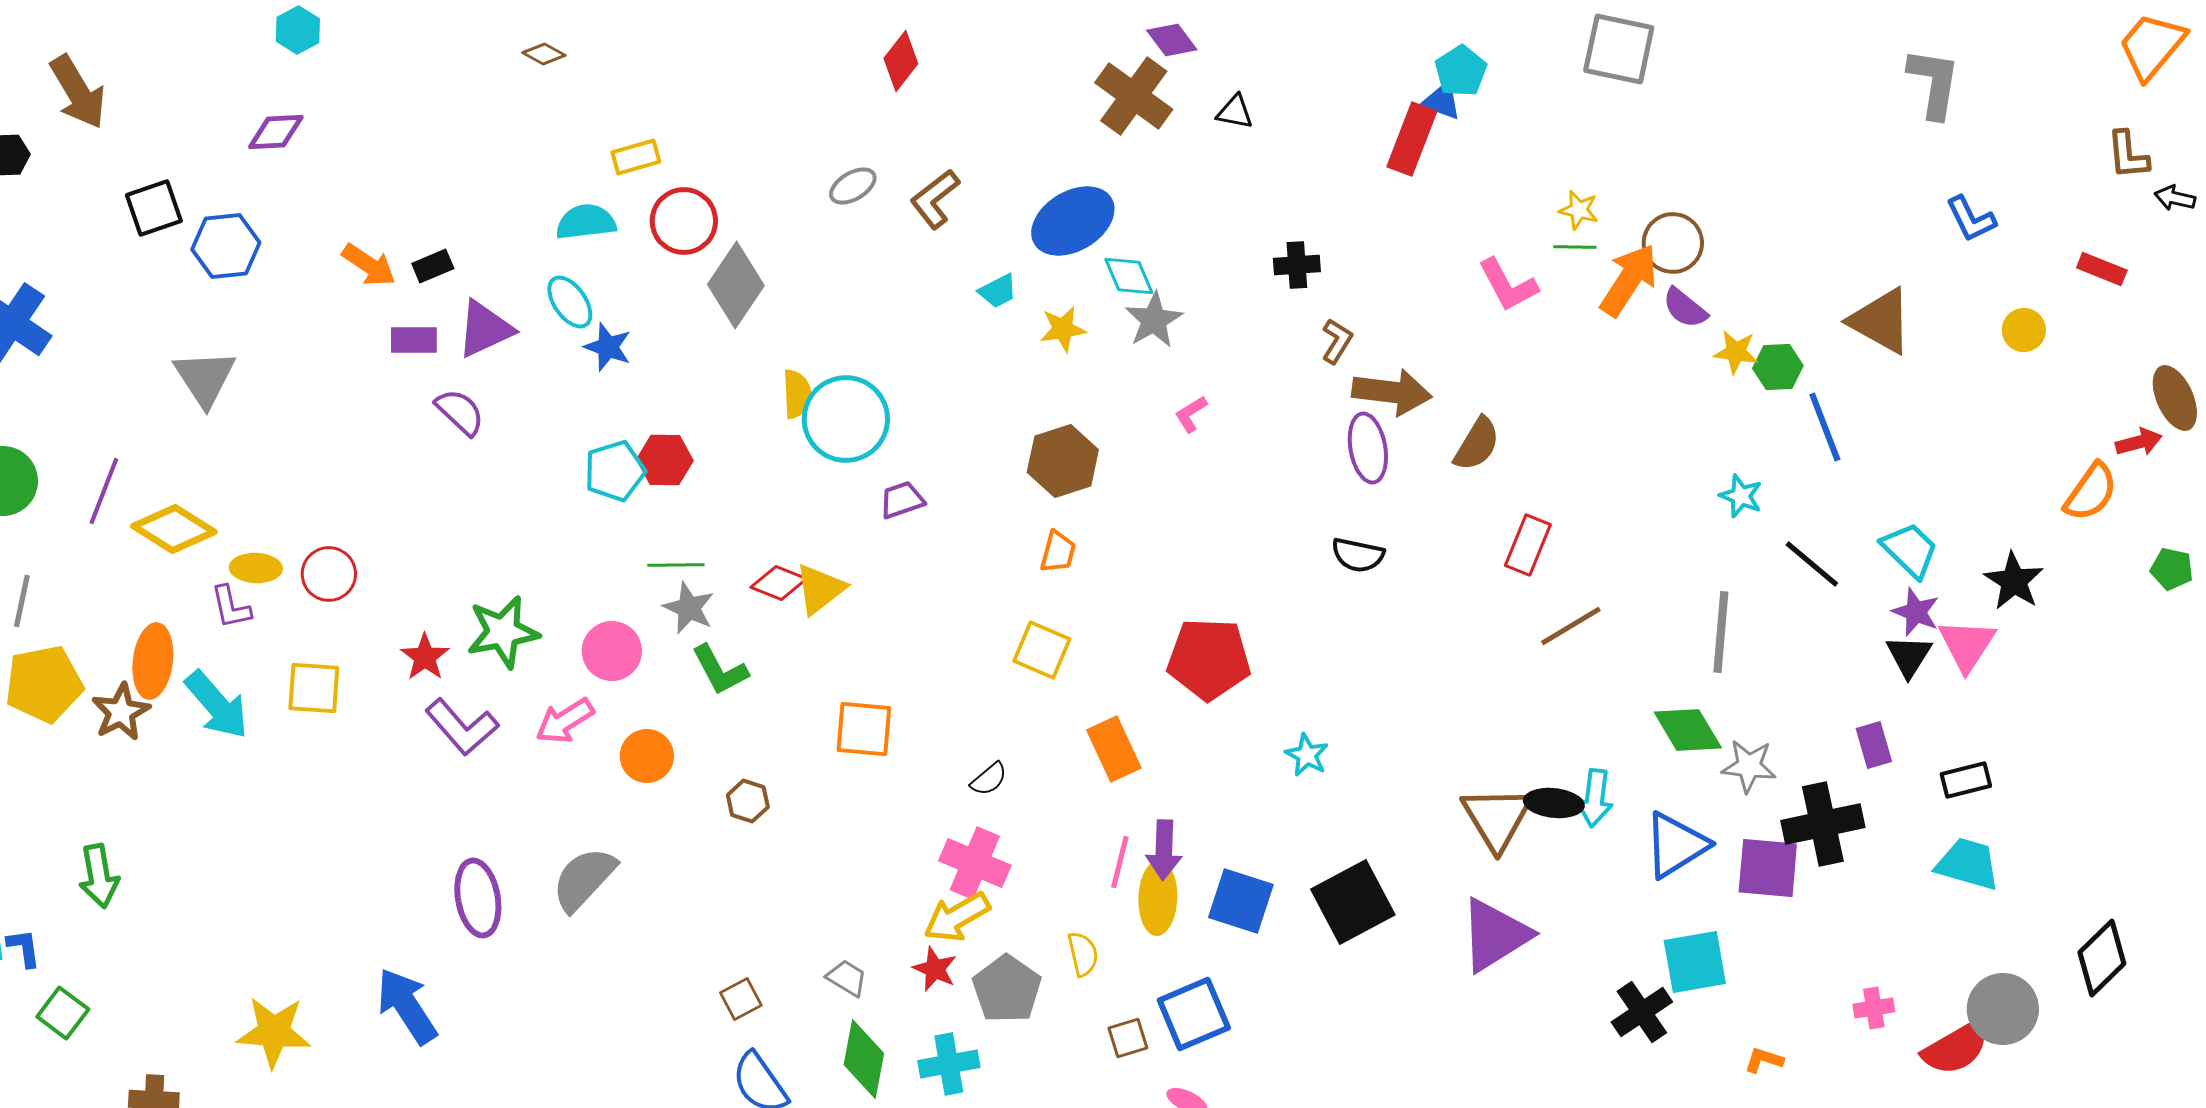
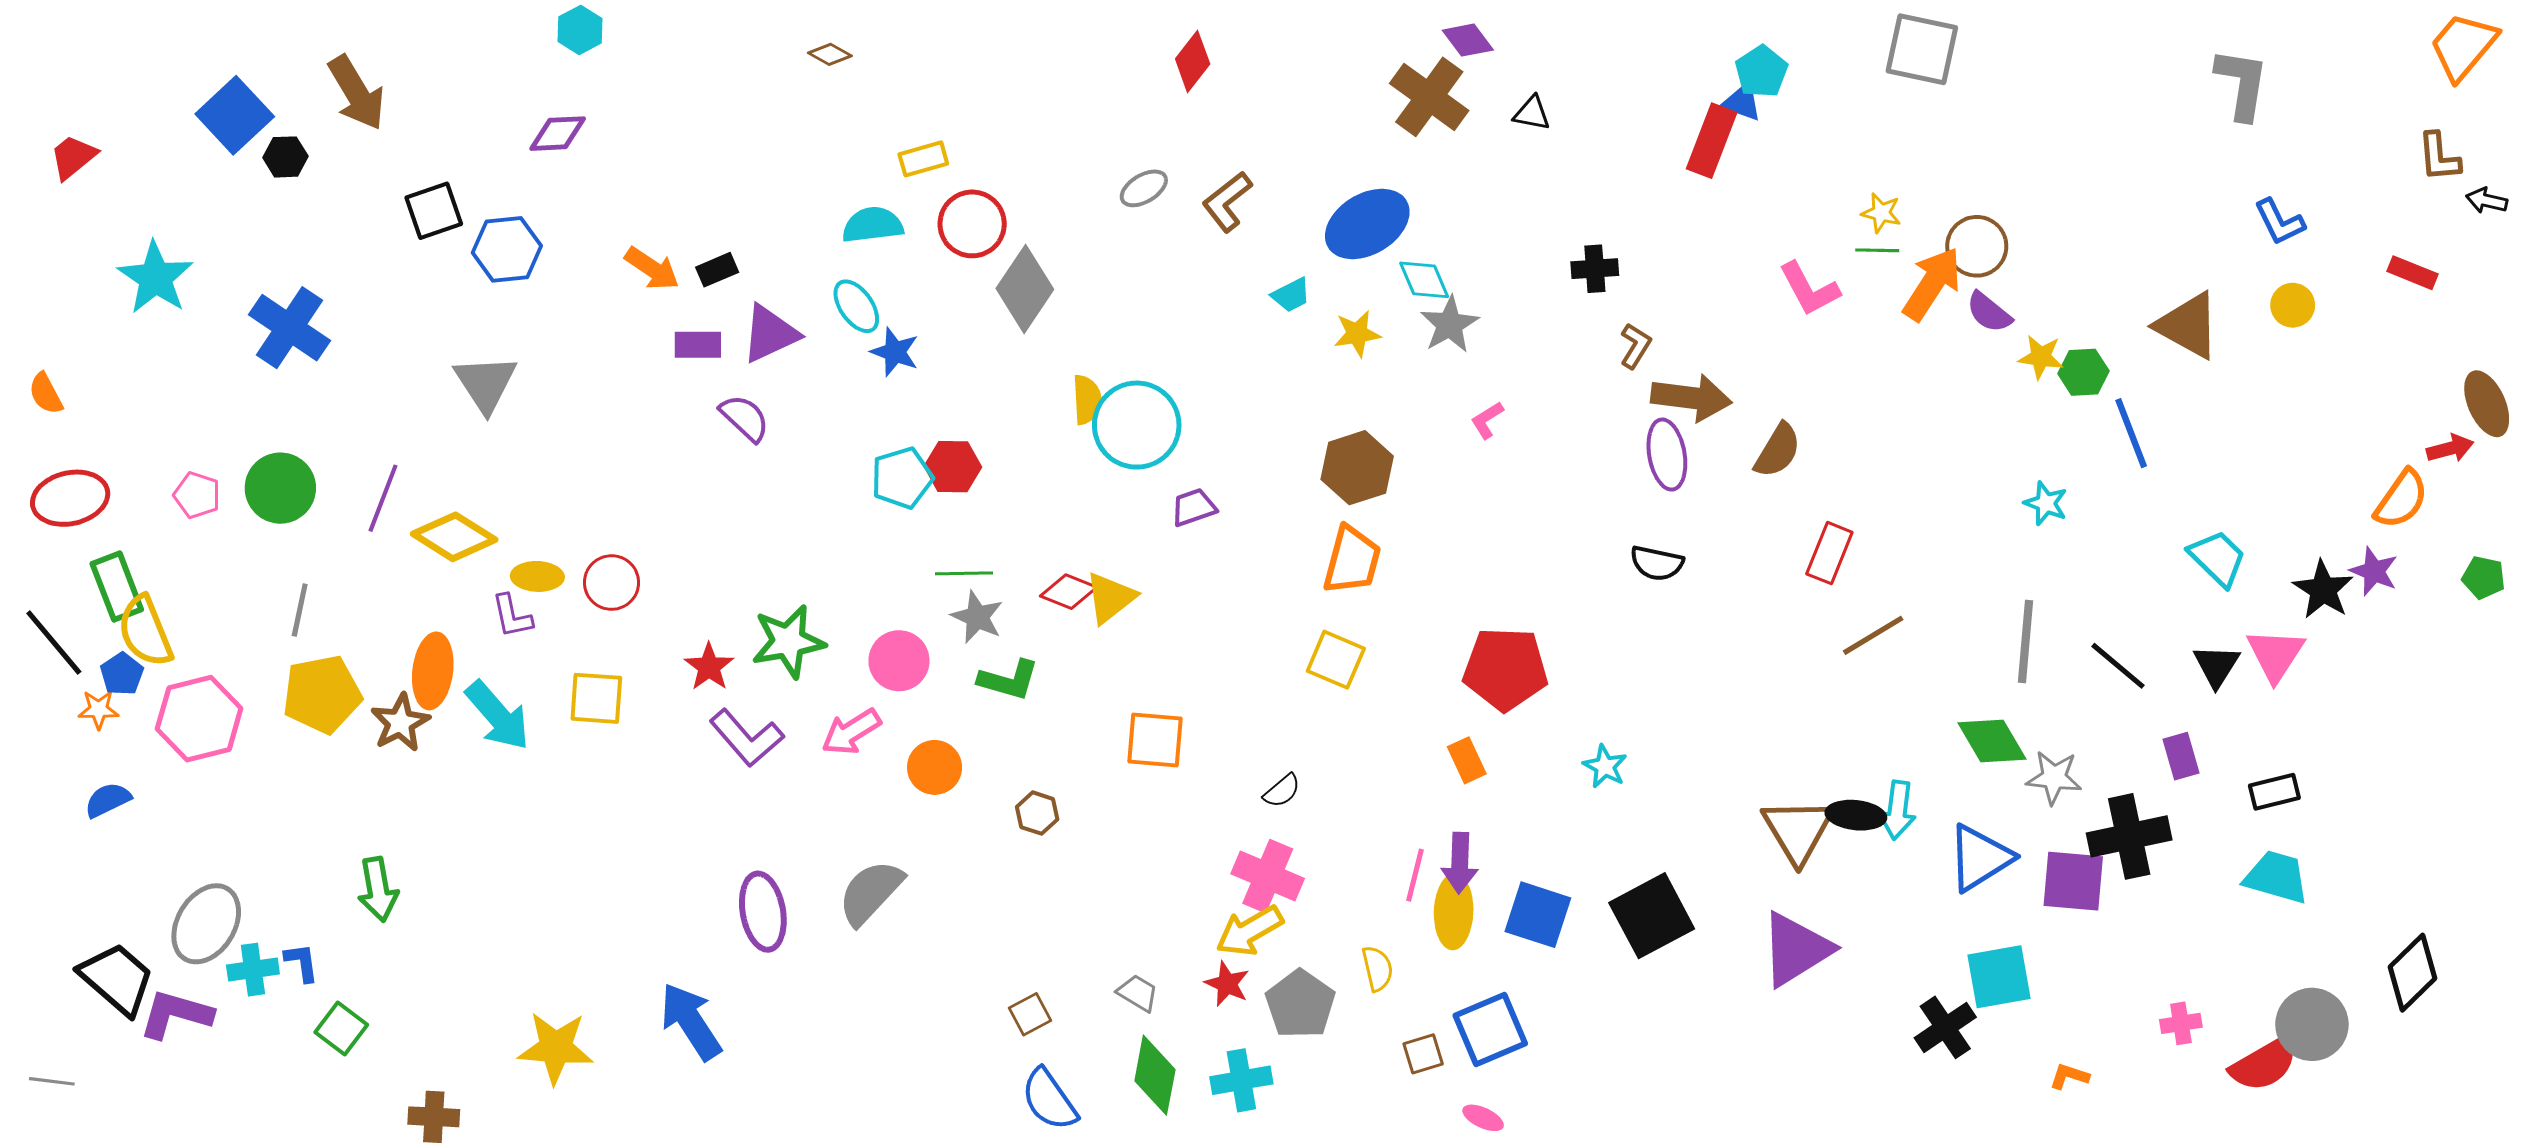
yellow circle: (2024, 330) -> (2293, 305), moved
orange trapezoid: (1058, 552) -> (1352, 560), size x1.6
black line: (1812, 564) -> (2118, 666), moved
purple star: (1916, 612) -> (2374, 571), moved
green L-shape: (720, 670) -> (1009, 680), turned -46
orange rectangle: (1114, 749) -> (1467, 760), moved, size x0.7

